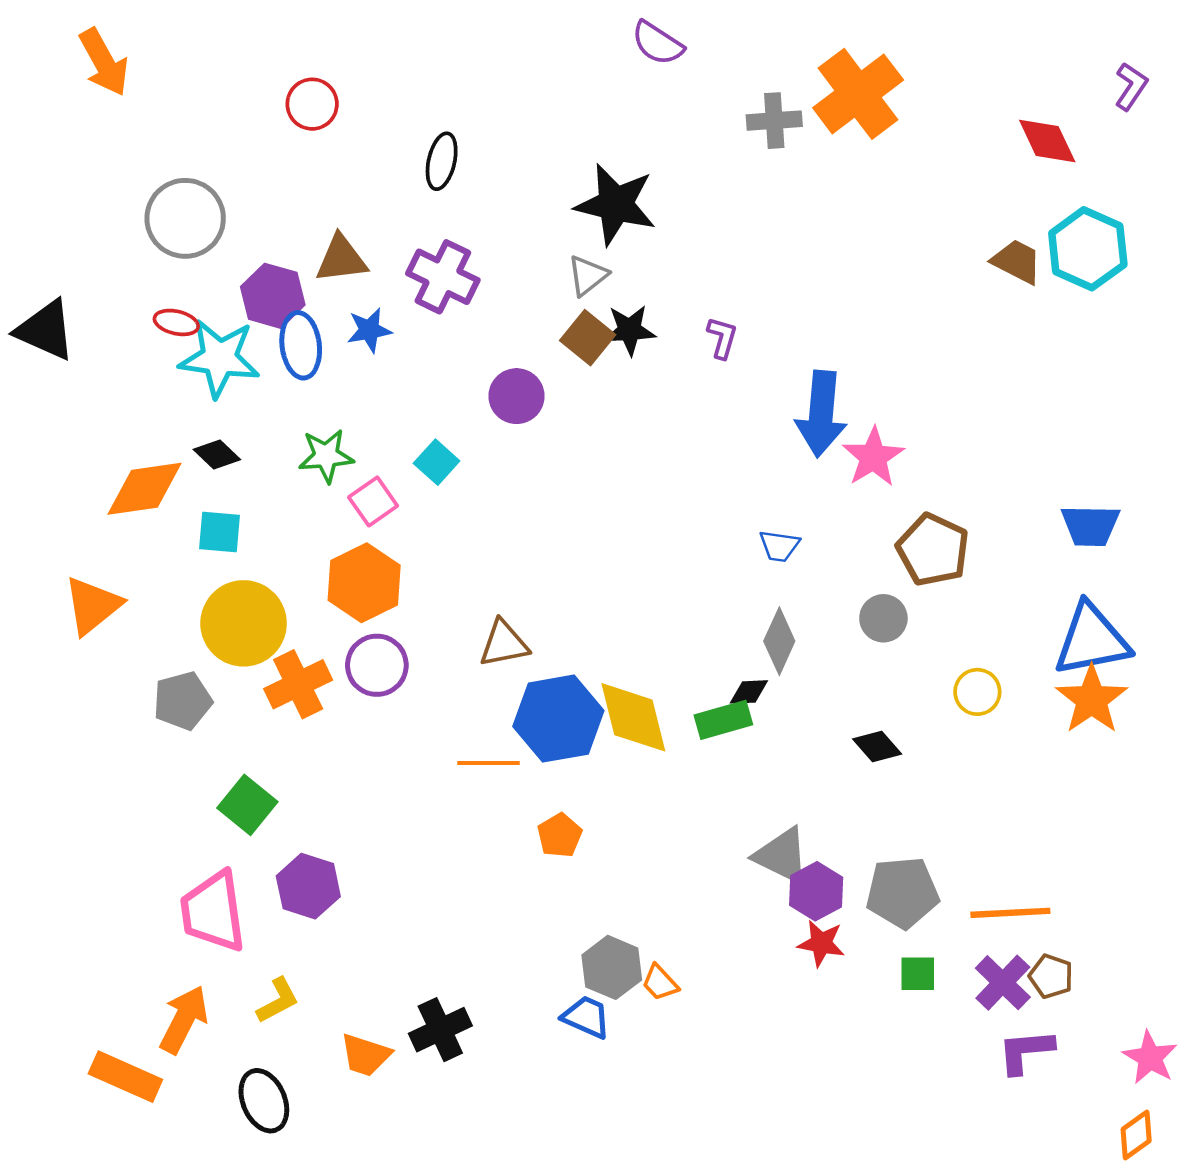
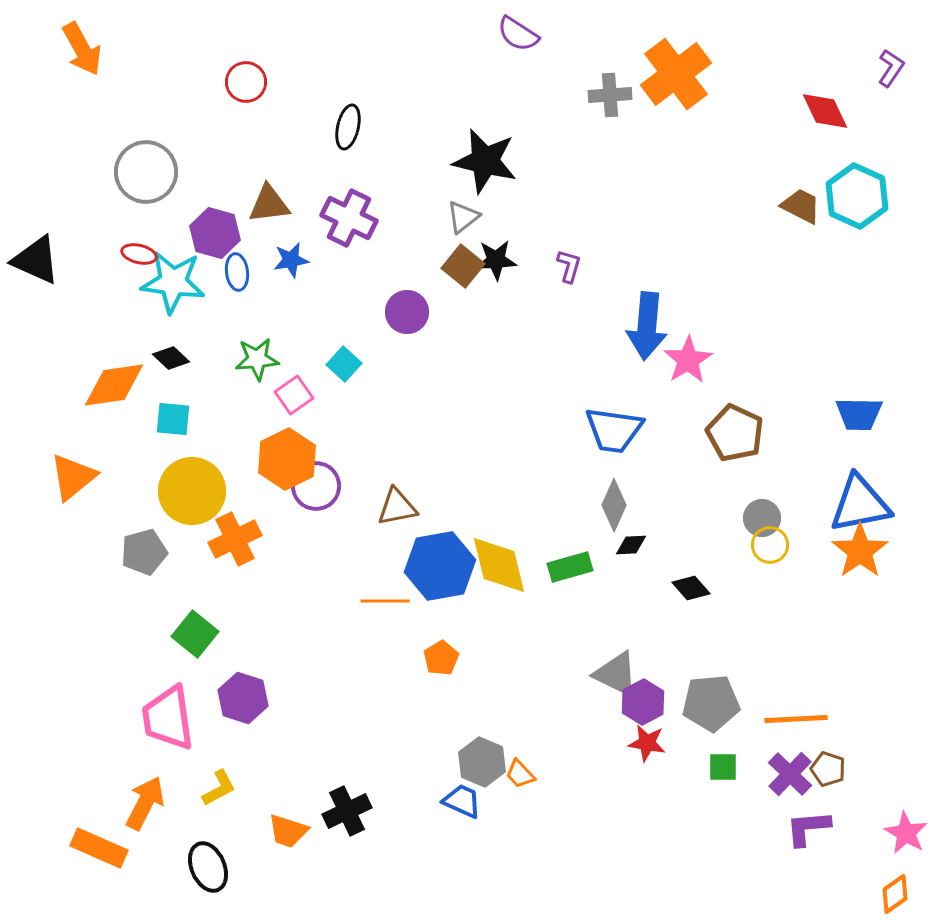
blue ellipse: (301, 345) -> (237, 272), size x0.7
blue trapezoid: (779, 546) -> (614, 430), size x1.8
gray circle: (883, 618) -> (762, 518), moved
purple circle: (377, 665) -> (316, 486), moved
black diamond: (749, 692) -> (631, 545), moved

